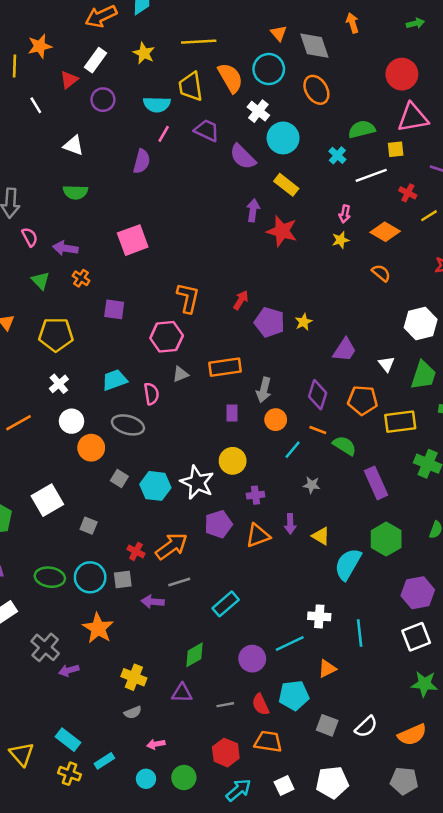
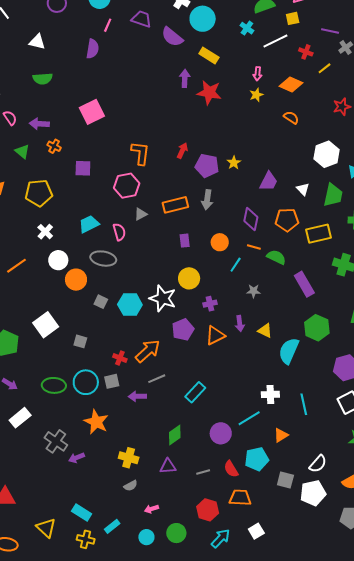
gray arrow: (264, 390) -> (207, 200), moved
white semicircle: (366, 727) -> (318, 464), moved
white pentagon: (332, 782) -> (313, 493), moved

